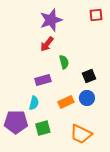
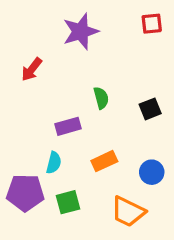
red arrow: (47, 44) -> (32, 69), moved
black square: (89, 76) -> (150, 109), moved
blue circle: (87, 98) -> (152, 172), moved

